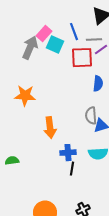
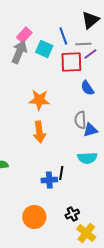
pink rectangle: (44, 34) -> (24, 35), moved
blue semicircle: (98, 84) -> (87, 88), turned 140
orange star: (25, 96) -> (39, 100), moved
blue cross: (68, 153) -> (49, 180), moved

